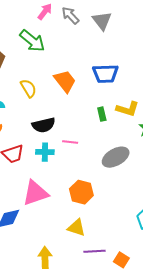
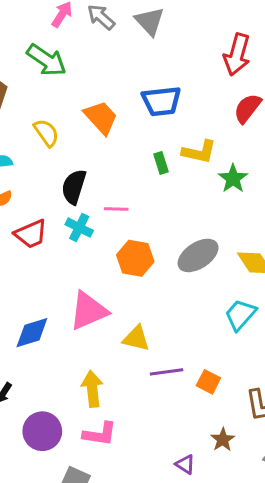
black semicircle: (44, 125) -> (74, 187), turned 125
cyan cross: (45, 152) -> (79, 228), turned 30
gray ellipse: (116, 157) -> (198, 255), moved
orange hexagon: (81, 192) -> (135, 258), moved
pink triangle: (35, 193) -> (88, 311), moved

